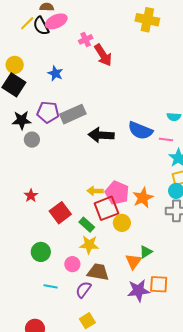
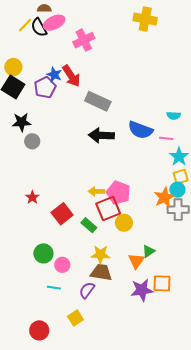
pink cross: (86, 39) -> (84, 40), size x1.5
red arrow: (103, 55) -> (71, 76), moved
purple pentagon: (48, 112) -> (45, 87), moved, turned -30
gray rectangle: (73, 114) -> (98, 101), moved, turned 50
orange star: (143, 198) -> (164, 197), moved
yellow star: (89, 245) -> (100, 254), moved
pink circle: (72, 264) -> (62, 265), moved
yellow square: (87, 321) -> (75, 318), moved

